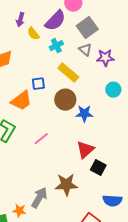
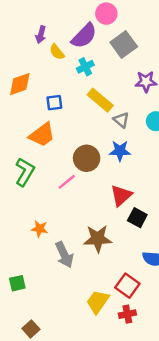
gray triangle: (85, 50) -> (121, 120), moved
blue square: (38, 84) -> (54, 103), moved
brown circle: (65, 100) -> (87, 158), moved
gray arrow: (39, 198) -> (64, 255), turned 125
orange star: (19, 211) -> (40, 229), moved

